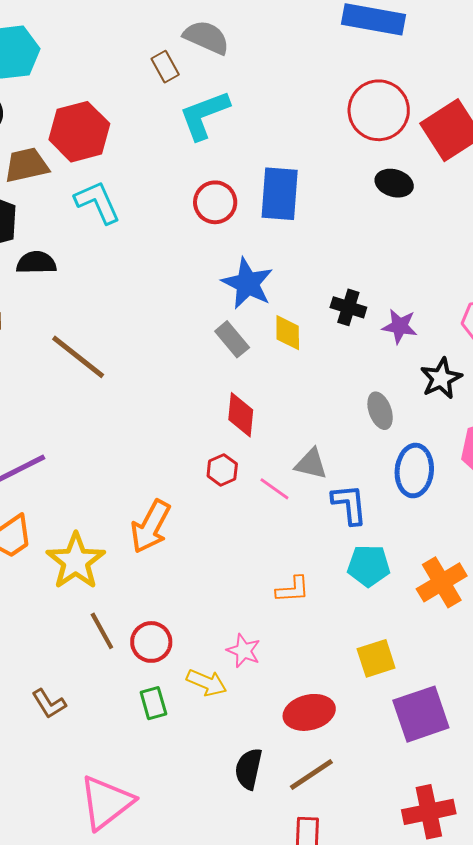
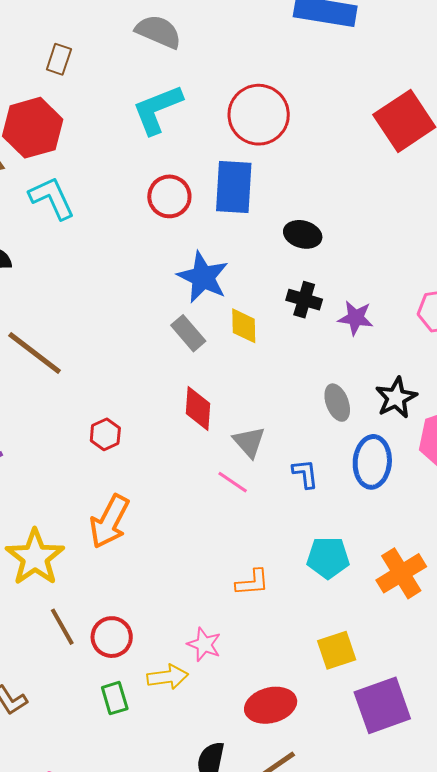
brown rectangle: (165, 67) -> (59, 59), moved, turned 48
red circle: (379, 110) -> (259, 115), moved
black ellipse: (394, 183) -> (303, 234), moved
black star: (441, 378) -> (396, 398), moved
gray triangle: (311, 464) -> (249, 442), moved, turned 36
red hexagon: (222, 470) -> (105, 434), moved
blue L-shape: (349, 504) -> (305, 474), moved, size x0.7
yellow arrow: (207, 683) -> (168, 677), turned -30

